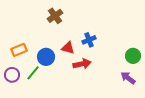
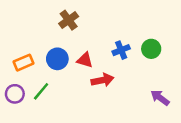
blue cross: (89, 40) -> (121, 50), moved
green circle: (133, 56) -> (151, 49), moved
blue circle: (46, 57) -> (57, 59), moved

